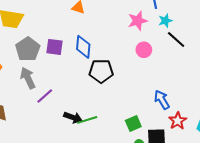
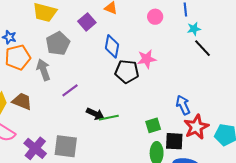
pink star: (138, 21) -> (147, 59), moved
purple square: (55, 47) -> (87, 22), moved, turned 36
pink circle: (144, 50) -> (155, 17), moved
gray arrow: (28, 78) -> (43, 70), moved
red star: (178, 121) -> (196, 127), size x1.4

